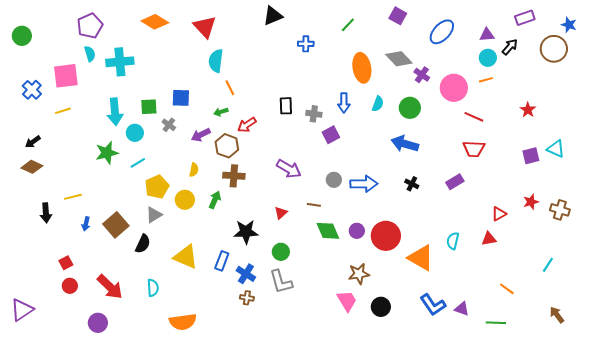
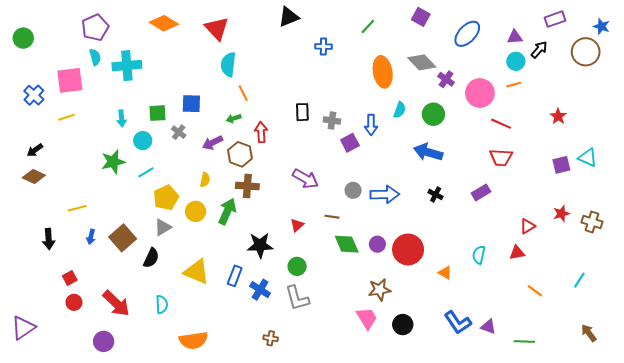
blue arrow: (344, 103) -> (371, 125), moved
cyan arrow: (115, 112) -> (122, 118), size x0.6
red arrow: (247, 125) -> (261, 132), turned 120
green arrow: (215, 200) -> (227, 211), size x1.4
black arrow: (46, 213) -> (49, 239), moved
orange triangle: (421, 258) -> (445, 273), size x0.5
orange line: (507, 289) -> (535, 291), moved
brown cross: (247, 298) -> (271, 338), moved

